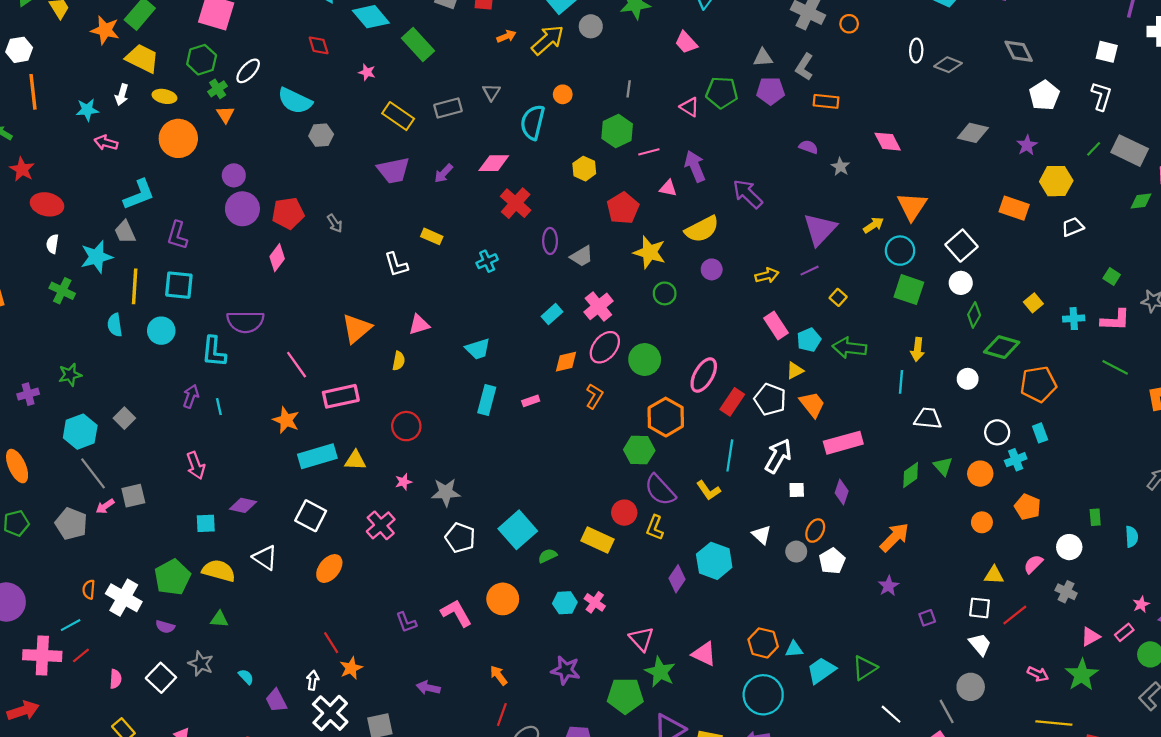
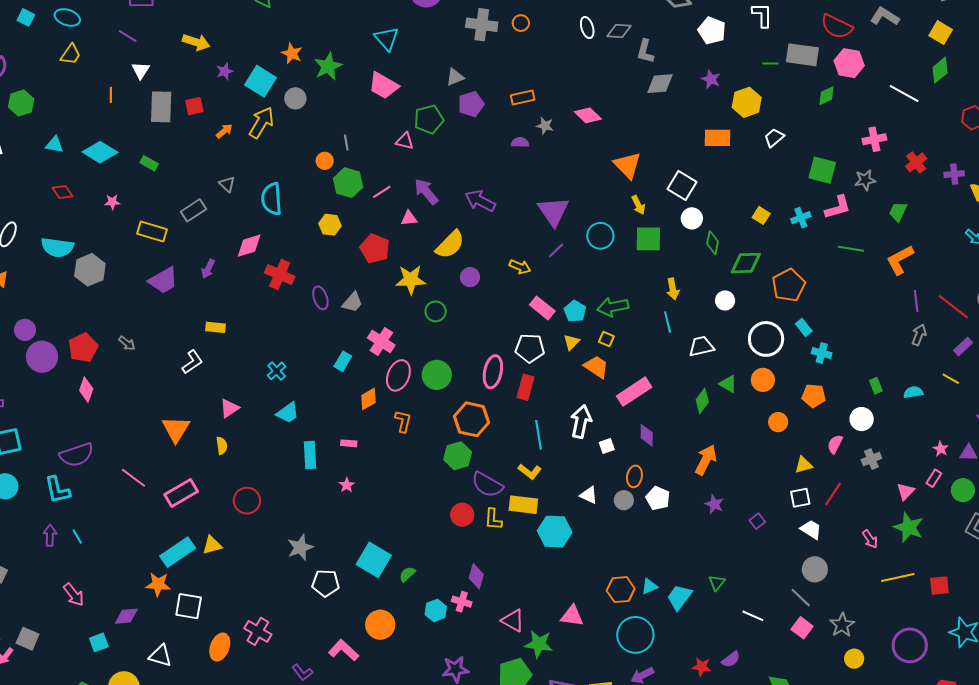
pink trapezoid: (686, 42) -> (383, 86), size x1.4
green rectangle: (418, 44) -> (149, 163), size x0.6
gray L-shape: (804, 67) -> (645, 51), moved
orange circle: (563, 94) -> (325, 161), moved
gray hexagon: (321, 135) -> (90, 270), size x1.4
green line: (1094, 149) -> (770, 63), turned 63
gray star: (840, 167) -> (545, 126), moved
yellow arrow: (873, 225) -> (638, 205), moved, turned 114
cyan circle: (900, 251) -> (600, 236), moved
cyan cross: (487, 261) -> (277, 371), moved
white L-shape: (396, 265) -> (192, 362), turned -90
yellow arrow: (767, 275) -> (520, 267), turned 55
green square: (1112, 276) -> (822, 170), size x1.8
yellow square: (838, 297) -> (606, 339), moved
white pentagon: (770, 399) -> (530, 348), moved
pink rectangle: (531, 401) -> (349, 443), turned 42
orange star: (286, 420) -> (158, 584), moved
white circle: (997, 432) -> (766, 339), size x1.5
cyan cross: (1016, 460) -> (822, 353), moved, turned -36
pink star: (403, 482) -> (347, 485), moved
gray square: (133, 496) -> (28, 639), turned -35
pink cross: (381, 525) -> (258, 631), moved
cyan semicircle: (1132, 537) -> (913, 392), turned -78
yellow rectangle: (598, 540) -> (523, 505), moved
purple diamond: (677, 579) -> (476, 576), moved
gray cross: (1066, 592) -> (871, 459), turned -30
green triangle: (865, 668) -> (717, 583), size x0.7
pink arrow: (1038, 674) -> (870, 539), turned 48

